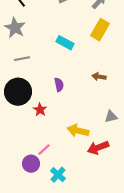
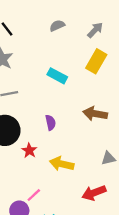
brown arrow: (99, 77) -> (95, 114), size x1.5
yellow arrow: (78, 131) -> (62, 164), moved

